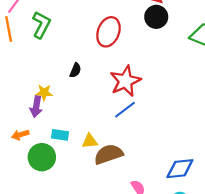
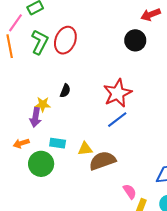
black circle: (156, 17) -> (135, 40), moved
red ellipse: (108, 32) -> (65, 40), moved
black semicircle: (75, 70) -> (65, 91), moved

